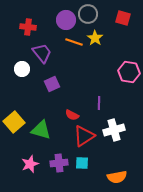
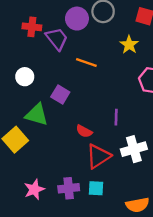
yellow star: (95, 38) -> (129, 45), moved
orange line: (74, 42) -> (86, 62), moved
purple trapezoid: (42, 53) -> (57, 39), moved
purple square: (52, 84) -> (60, 94), turned -35
green triangle: (41, 130) -> (37, 115), moved

